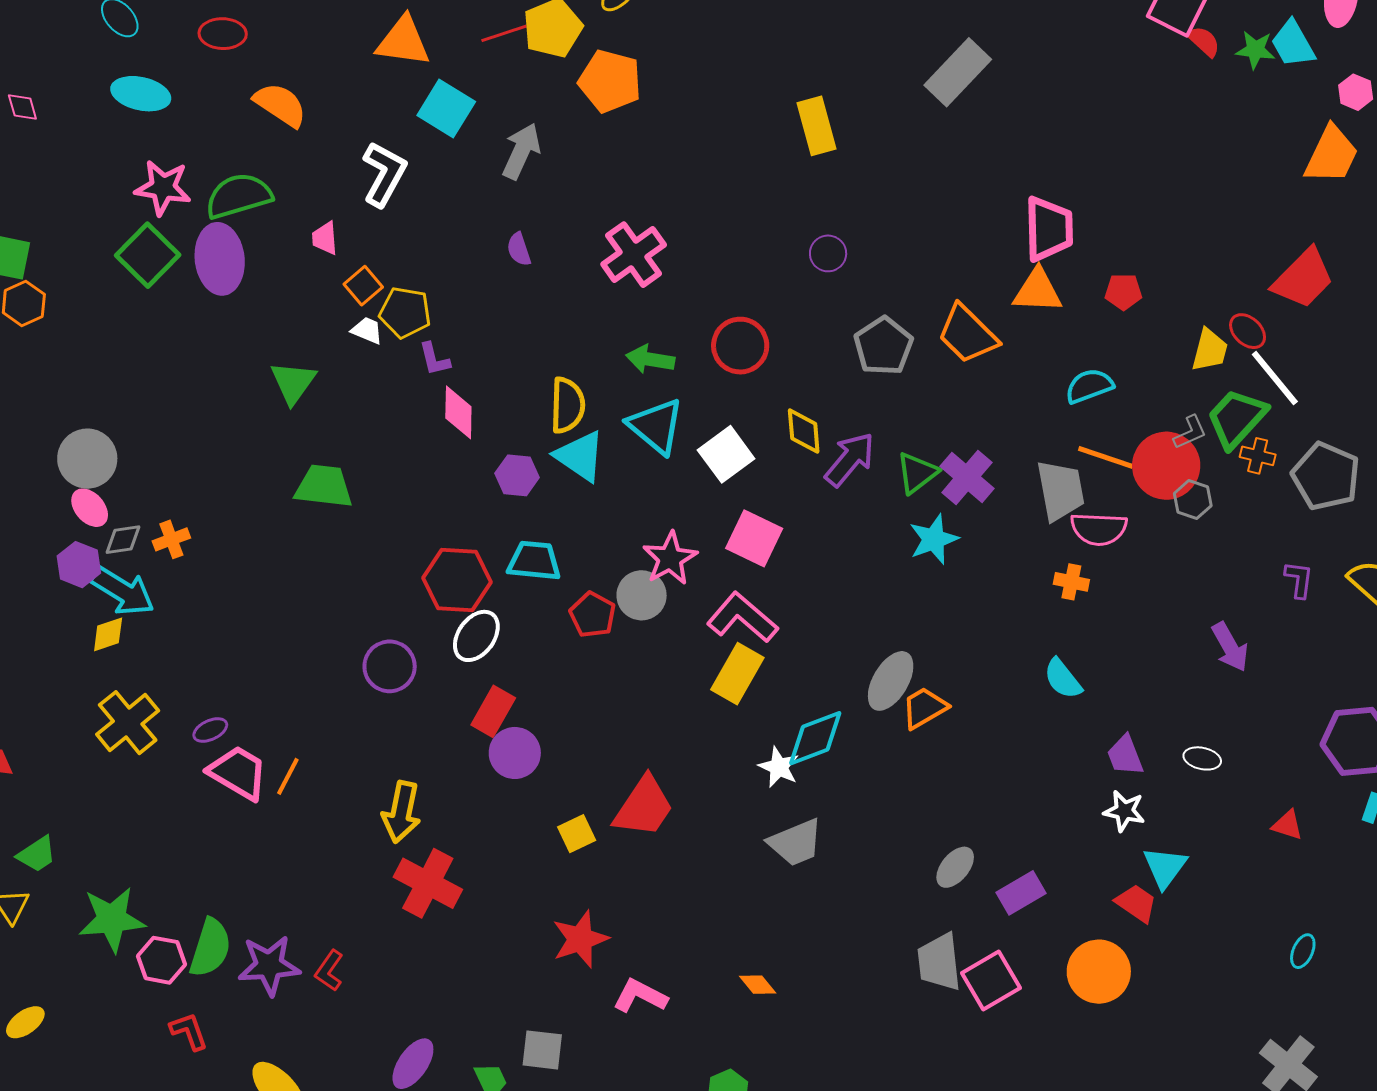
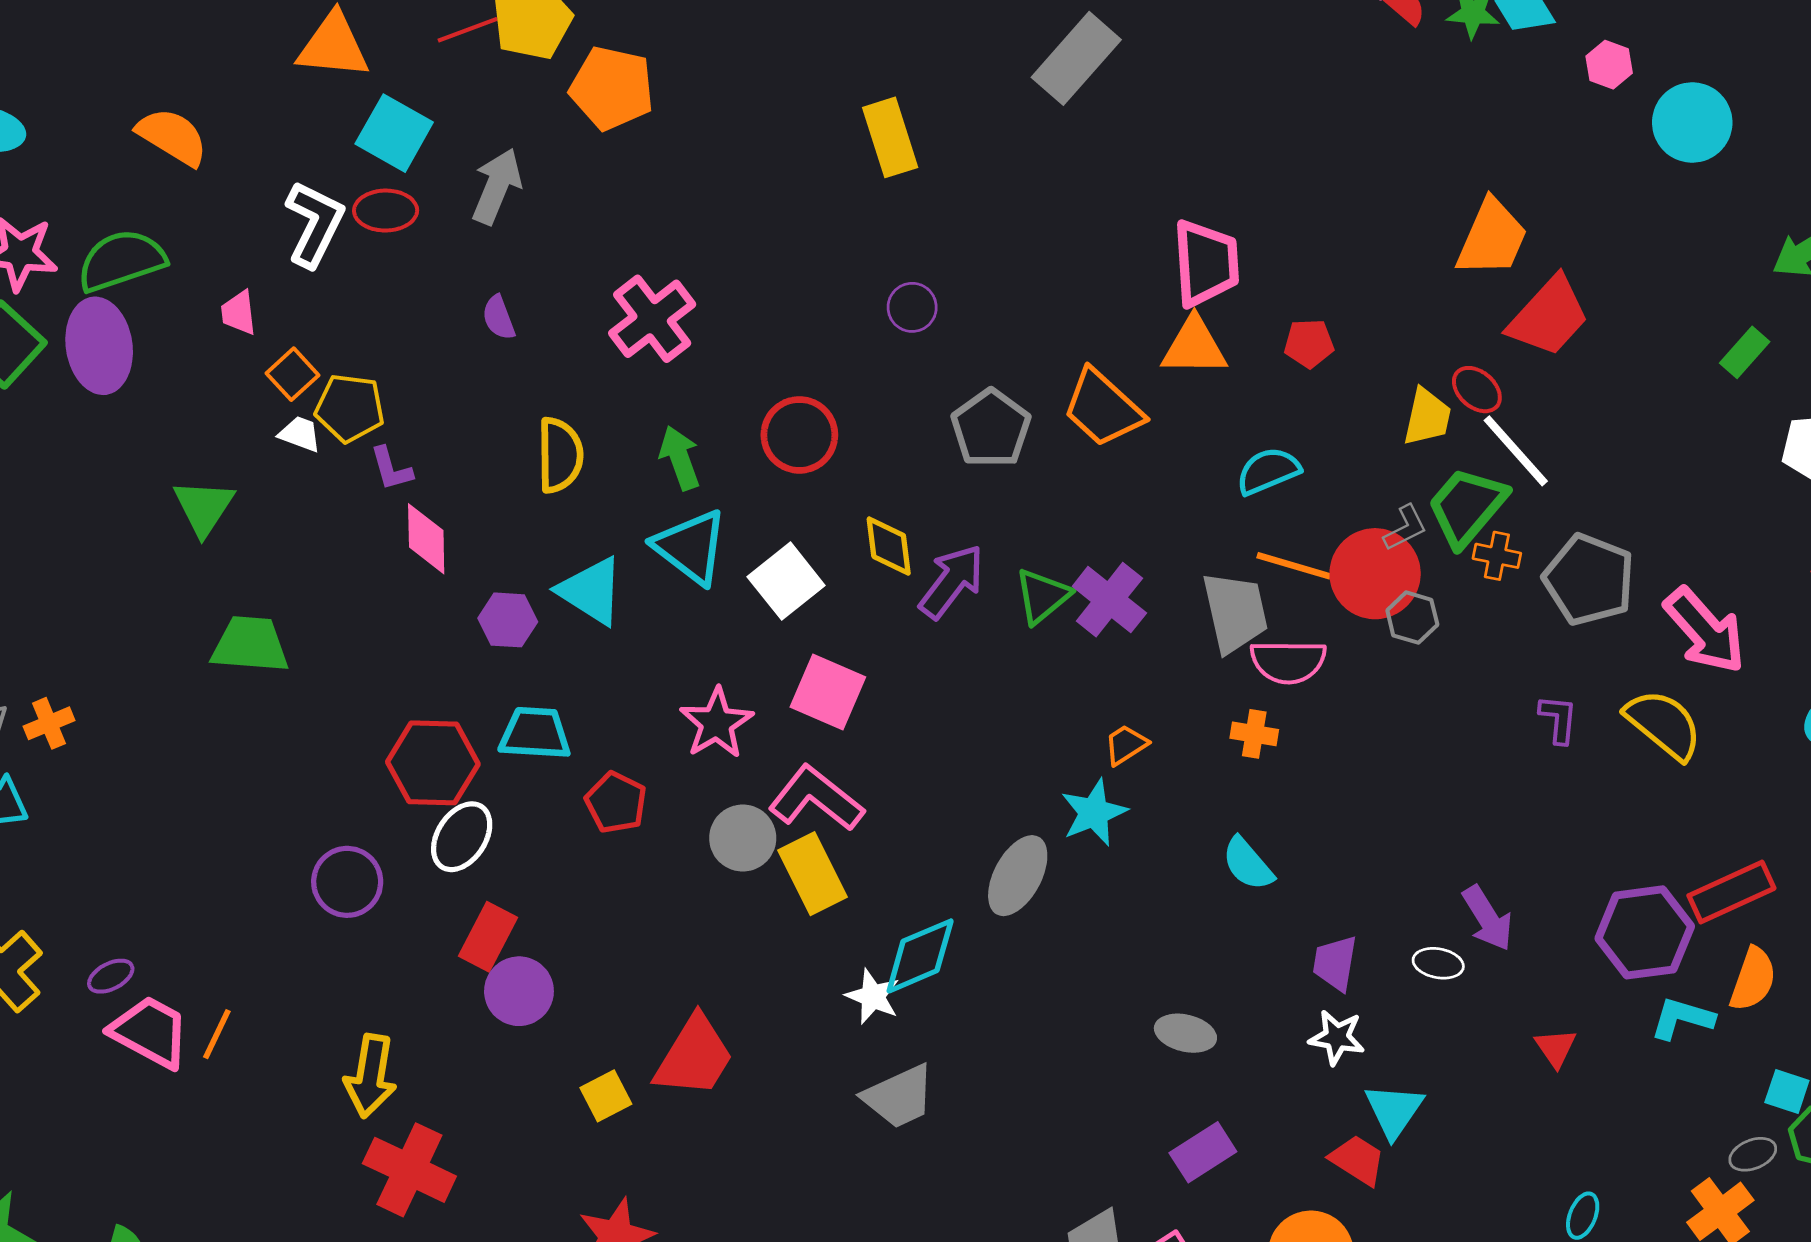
red ellipse: (223, 34) -> (386, 211), moved
orange trapezoid: (1332, 155) -> (1492, 238), moved
green arrow: (650, 359) -> (680, 458), turned 63
yellow semicircle: (567, 405) -> (560, 455), moved
cyan star: (934, 539) -> (1094, 813), moved
gray circle: (642, 595) -> (743, 838), moved
purple arrow: (1230, 647) -> (1488, 918), moved
yellow rectangle: (737, 674) -> (813, 874), turned -54
orange trapezoid: (924, 708) -> (1126, 745), moved, size x0.7
purple trapezoid: (1125, 755) -> (1335, 963), turned 33
red triangle: (1287, 825) -> (1556, 1048), turned 40
gray ellipse: (955, 867) -> (1185, 1033), moved, turned 66

